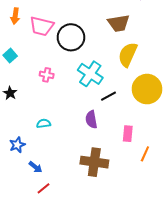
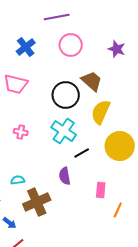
brown trapezoid: (119, 23) -> (92, 81), turned -130
black circle: (71, 37) -> (66, 95), moved
brown cross: (94, 162) -> (37, 202), moved, turned -32

